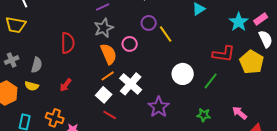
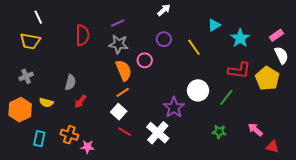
cyan star: (239, 22) -> (240, 38), moved
gray star: (104, 28) -> (119, 44), turned 30
yellow line: (166, 34) -> (194, 47), moved
red semicircle: (68, 43) -> (82, 35), moved
gray semicircle: (37, 65) -> (70, 82), moved
white cross: (131, 84) -> (158, 133), moved
purple star: (159, 107) -> (174, 108), moved

